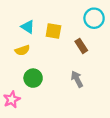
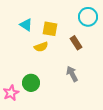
yellow semicircle: (22, 50) -> (41, 47), moved
green circle: (33, 78) -> (31, 83), moved

